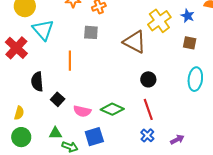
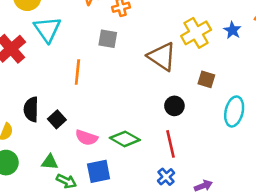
brown square: (190, 43) -> (206, 79), moved
black semicircle: (37, 82) -> (31, 109), moved

